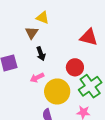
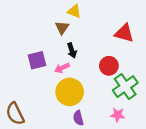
pink arrow: (37, 78) -> (62, 68), moved
yellow circle: (57, 92) -> (70, 92), moved

